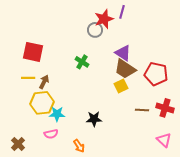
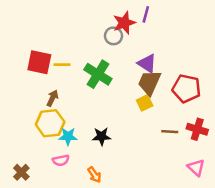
green cross: (82, 62) -> (98, 74), size x1.6
brown trapezoid: (125, 69) -> (149, 83), turned 80
yellow line: (28, 78) -> (62, 65), moved
black star: (94, 119) -> (102, 136), moved

